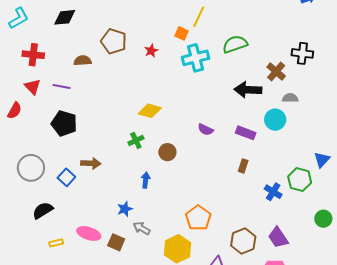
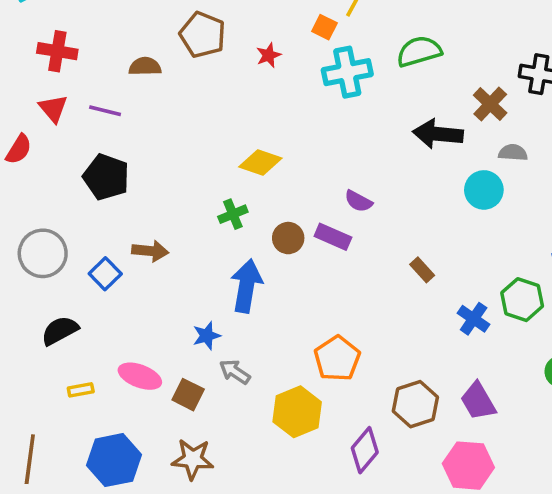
purple rectangle: (246, 133) -> (333, 237), moved
brown rectangle: (243, 166) -> (422, 270), turned -64
blue arrow: (146, 180) -> (246, 286), size x1.8

